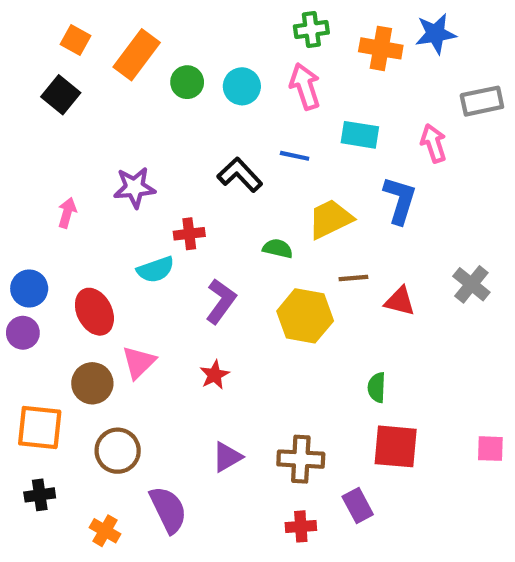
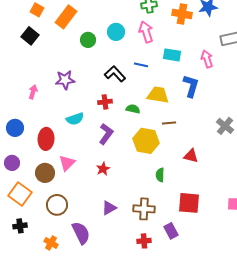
green circle: (187, 82) -> (88, 40), moved
yellow trapezoid: (330, 219) -> (158, 95), turned 35
red cross: (189, 234) -> (105, 102), moved
red triangle: (400, 301) -> (191, 156), moved
red ellipse: (94, 312) -> (46, 139), turned 30
purple circle: (23, 333) -> (12, 163), moved
green semicircle: (377, 387) -> (160, 175), moved
orange square: (40, 428) -> (20, 194), turned 30

